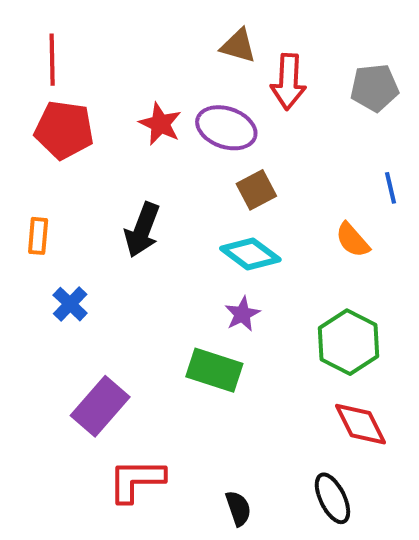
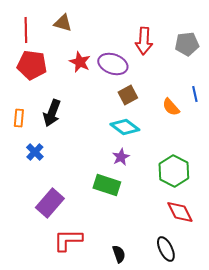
brown triangle: (238, 46) -> (63, 23), moved
black arrow: (142, 230) -> (52, 113), moved
orange semicircle: (352, 240) -> (171, 107), moved

